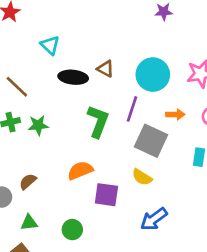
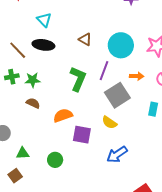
black ellipse: (73, 77) -> (43, 45), moved
gray square: (151, 141) -> (117, 95), turned 30
brown semicircle: (28, 182) -> (33, 103), moved, turned 64

